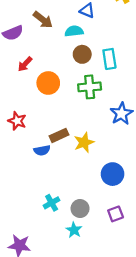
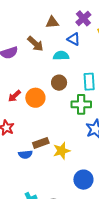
brown circle: (82, 54) -> (59, 83), moved
red arrow: (25, 64) -> (14, 96), moved
green cross: (90, 87) -> (81, 104), moved

